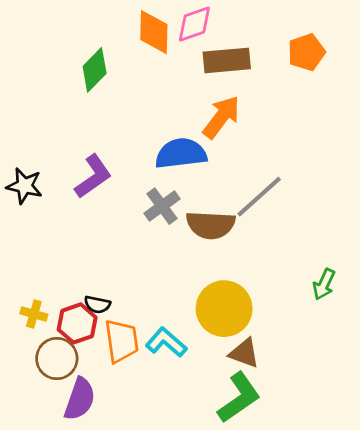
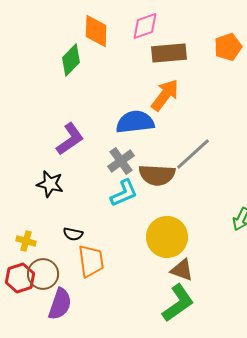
orange diamond: (154, 32) -> (96, 31), moved
black star: (24, 186) -> (50, 184), moved
red hexagon: (77, 323) -> (20, 278), moved
cyan L-shape: (166, 342) -> (124, 193), moved, turned 116

